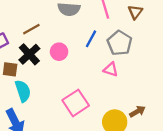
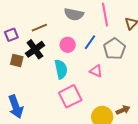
pink circle: (59, 52) -> (68, 45), moved
pink triangle: (111, 69) -> (96, 71), moved
cyan semicircle: (23, 91) -> (61, 69), moved

